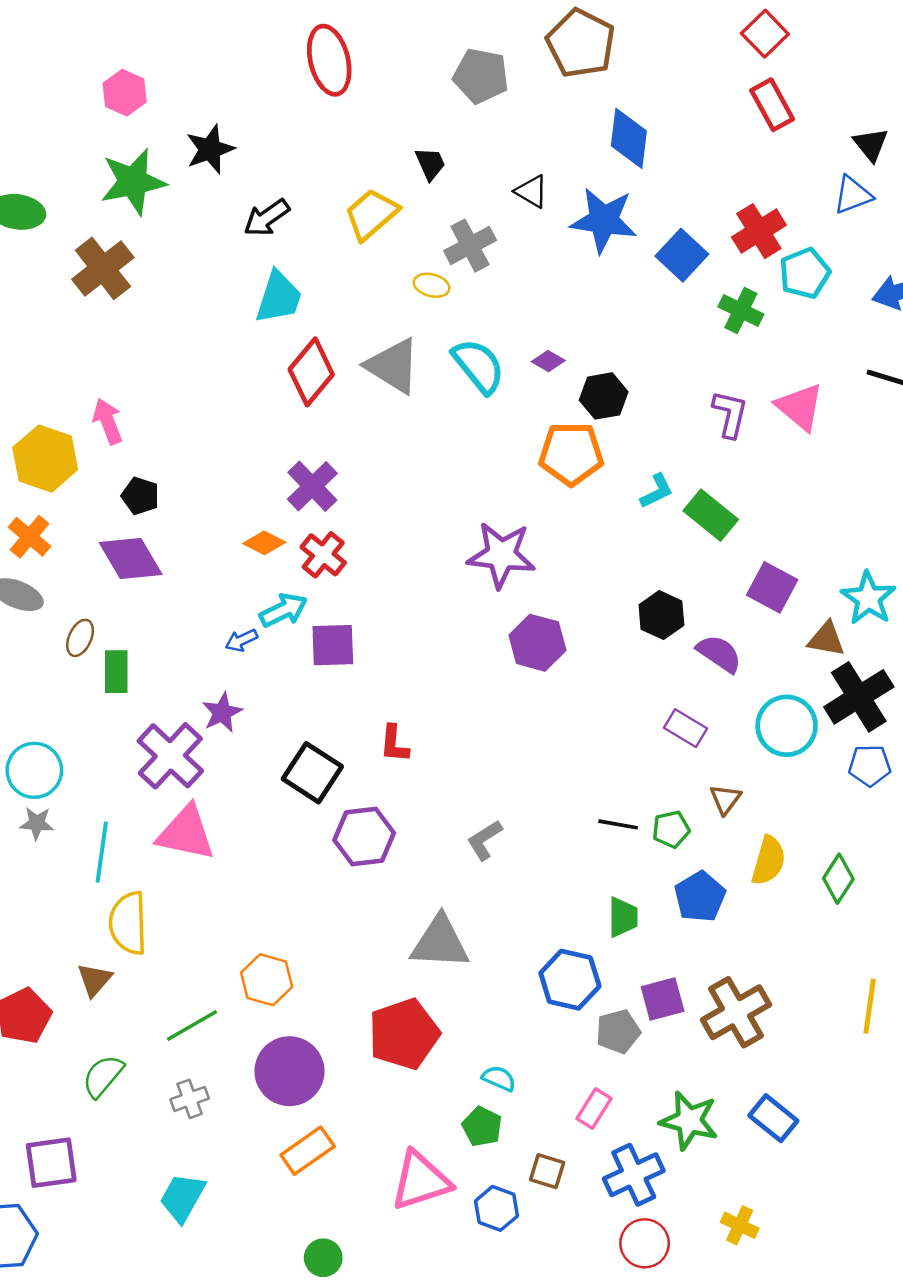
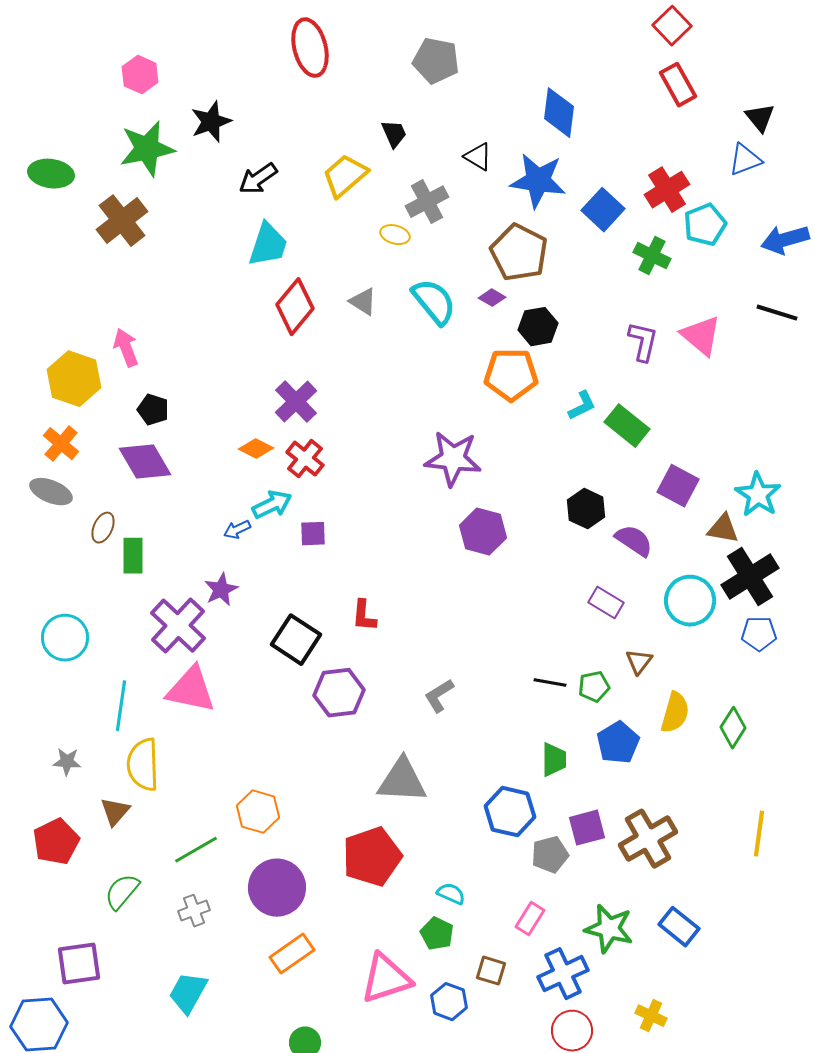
brown pentagon: (581, 43) -> (519, 253), moved
gray triangle: (393, 366) -> (363, 302), size x0.6
purple square: (333, 645) -> (313, 534), size x0.7
gray star: (37, 823) -> (67, 762), moved

